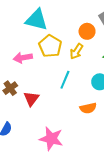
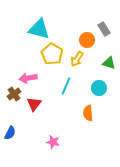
pink arrow: (23, 58) -> (28, 78), moved
orange semicircle: (88, 108) -> (88, 113), turned 98
pink star: (51, 139) -> (53, 142), size x0.6

